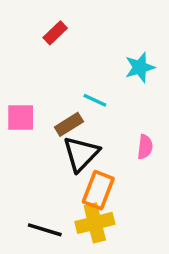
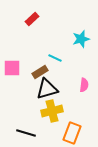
black triangle: (81, 154) -> (47, 89), turned 30
orange rectangle: (98, 190) -> (72, 133), moved
yellow cross: (95, 223) -> (52, 111), moved

